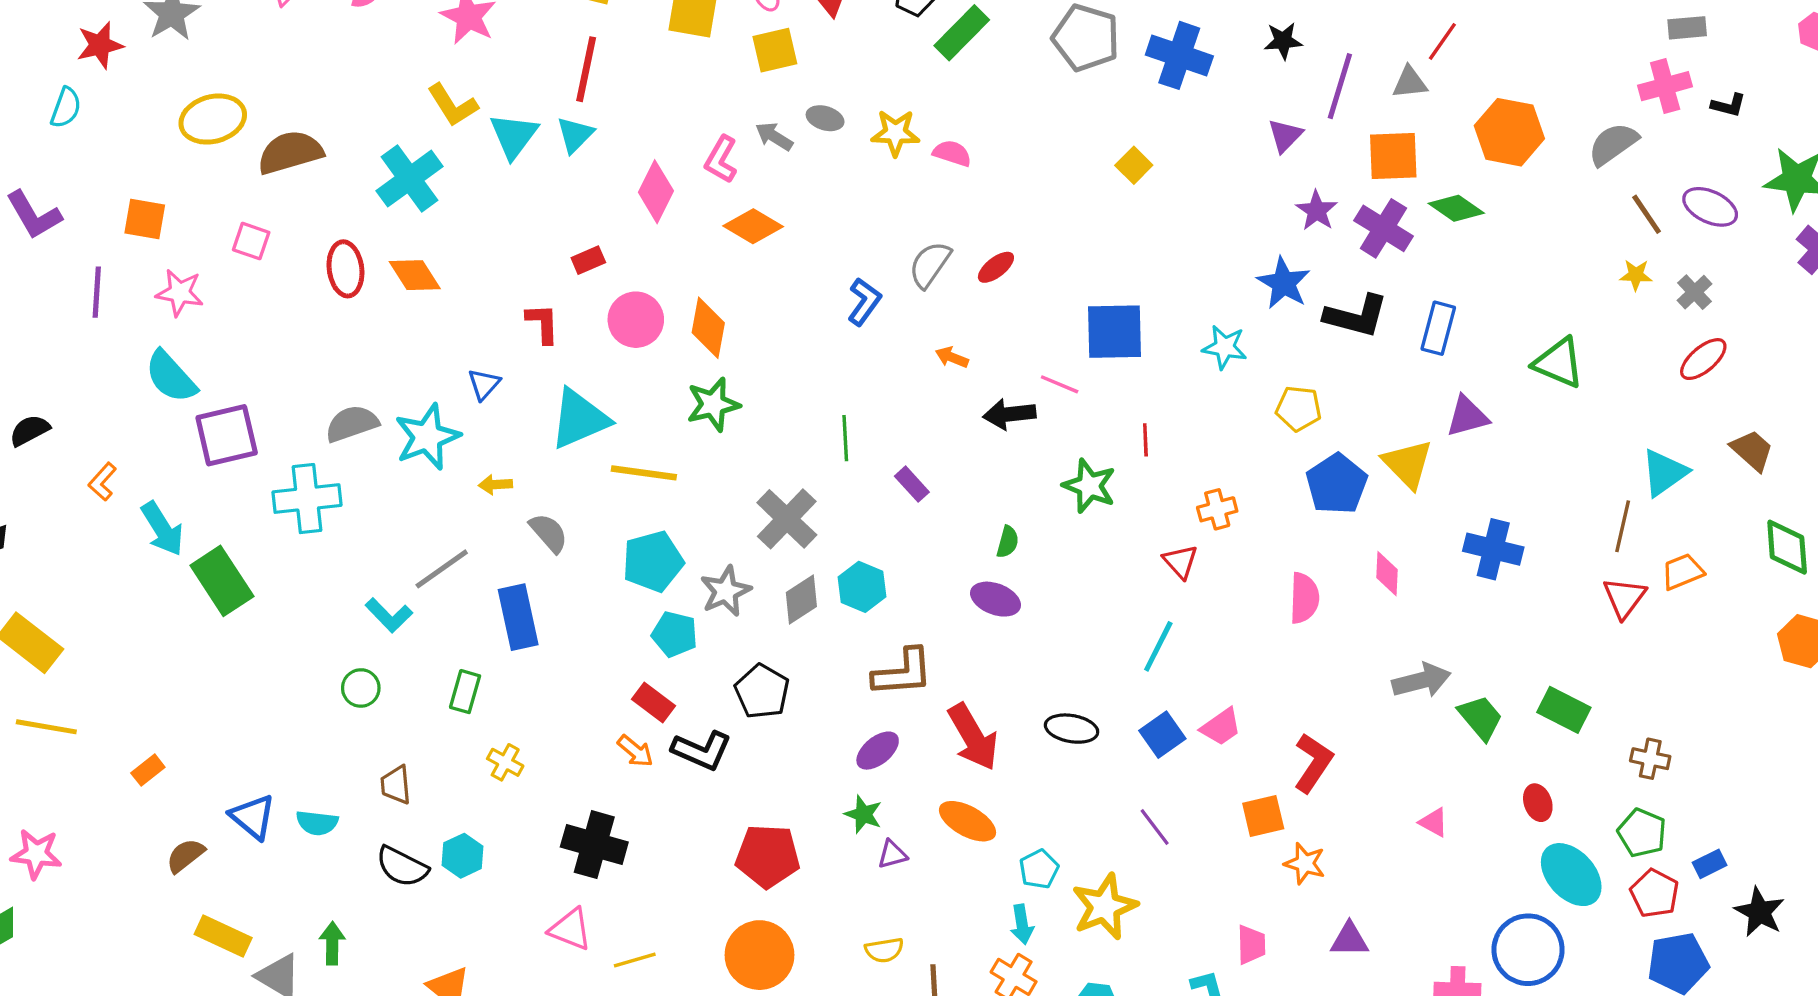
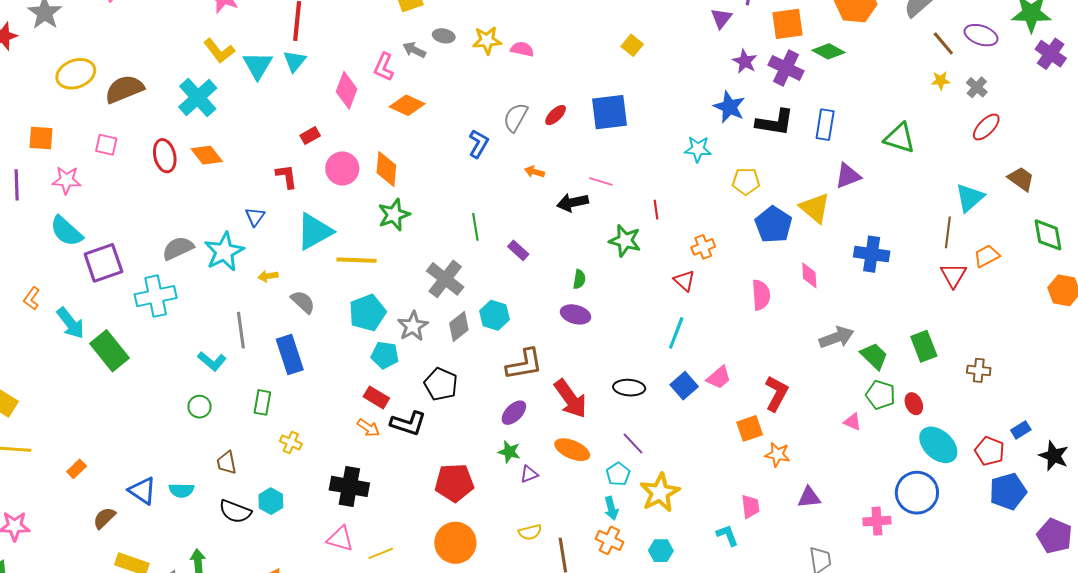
blue square: (1114, 332) -> (609, 112), moved
gray line: (442, 569) -> (241, 330), turned -57
green rectangle: (1564, 710) -> (924, 346), turned 48
purple line: (1155, 827) -> (633, 444), moved
green pentagon: (1642, 833) -> (881, 395), moved

